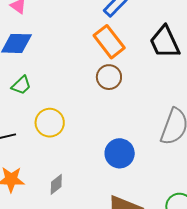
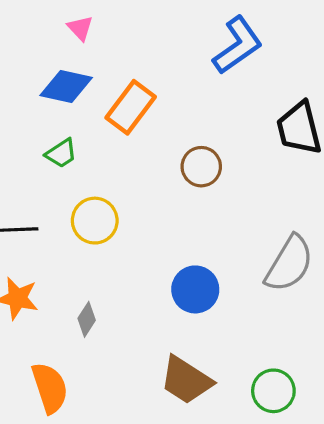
orange rectangle: (109, 42) -> (131, 107), moved, turned 64
gray diamond: (56, 184) -> (87, 319), turned -30

